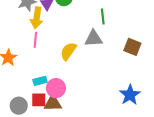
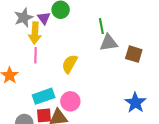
gray triangle: (93, 38) -> (109, 43), moved
cyan rectangle: (40, 81) -> (44, 96), size x1.5
pink circle: (56, 88) -> (70, 101), moved

